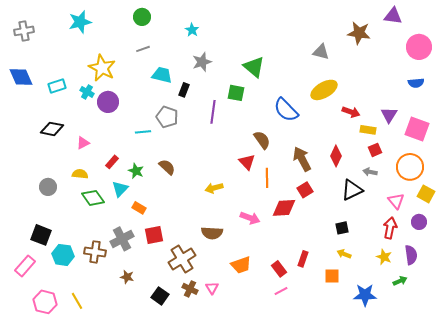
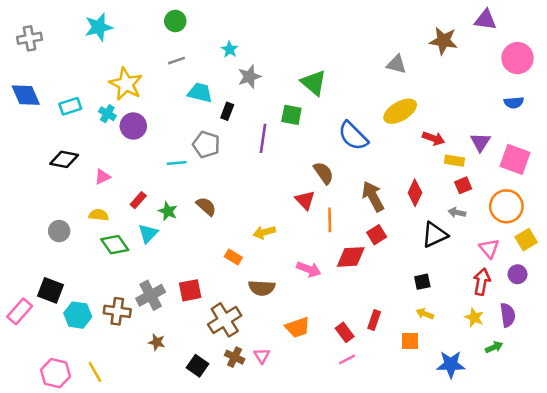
cyan star: (192, 30) -> (230, 49), moved
yellow square: (426, 194) -> (526, 240), turned 30
orange rectangle: (139, 208) -> (233, 257), moved
pink rectangle: (25, 266) -> (20, 311), moved

